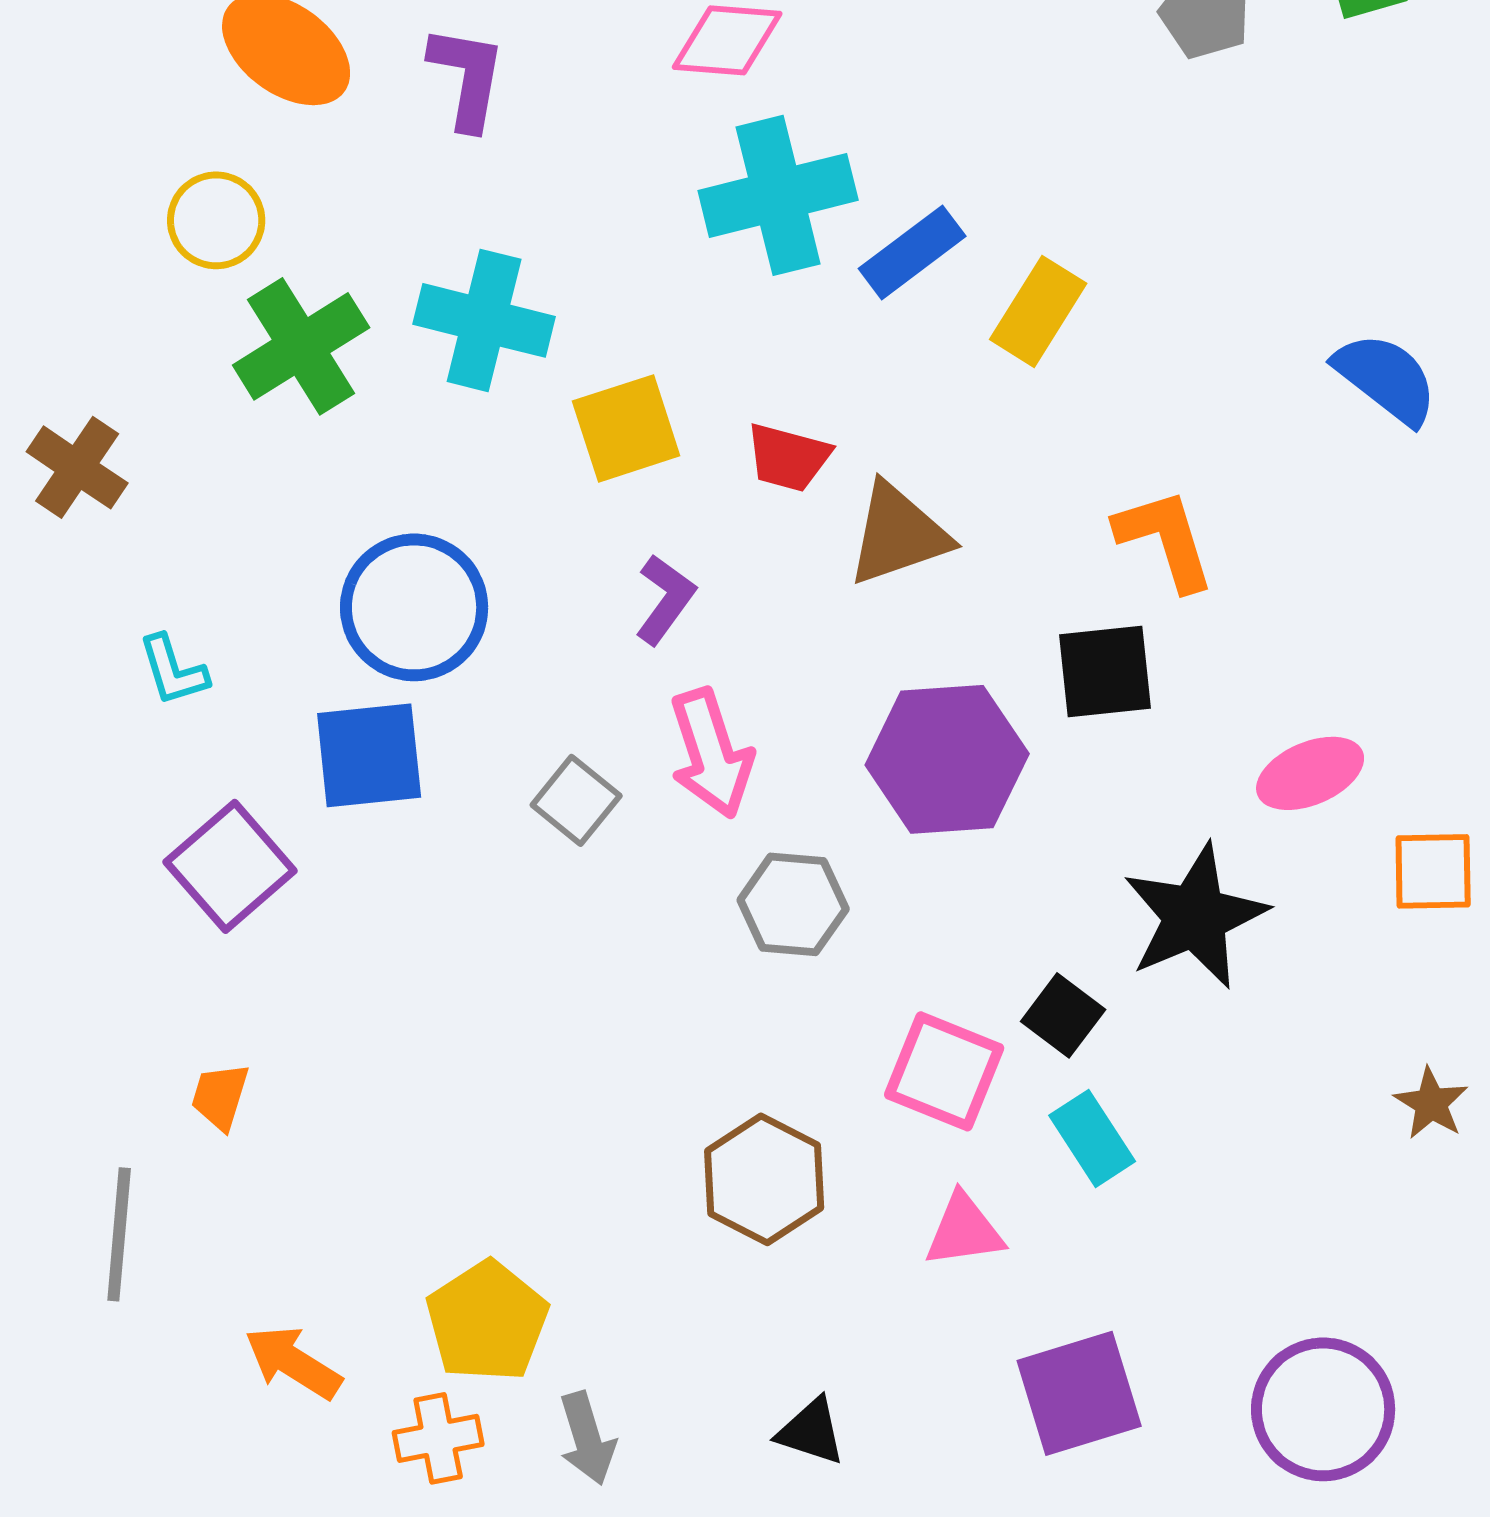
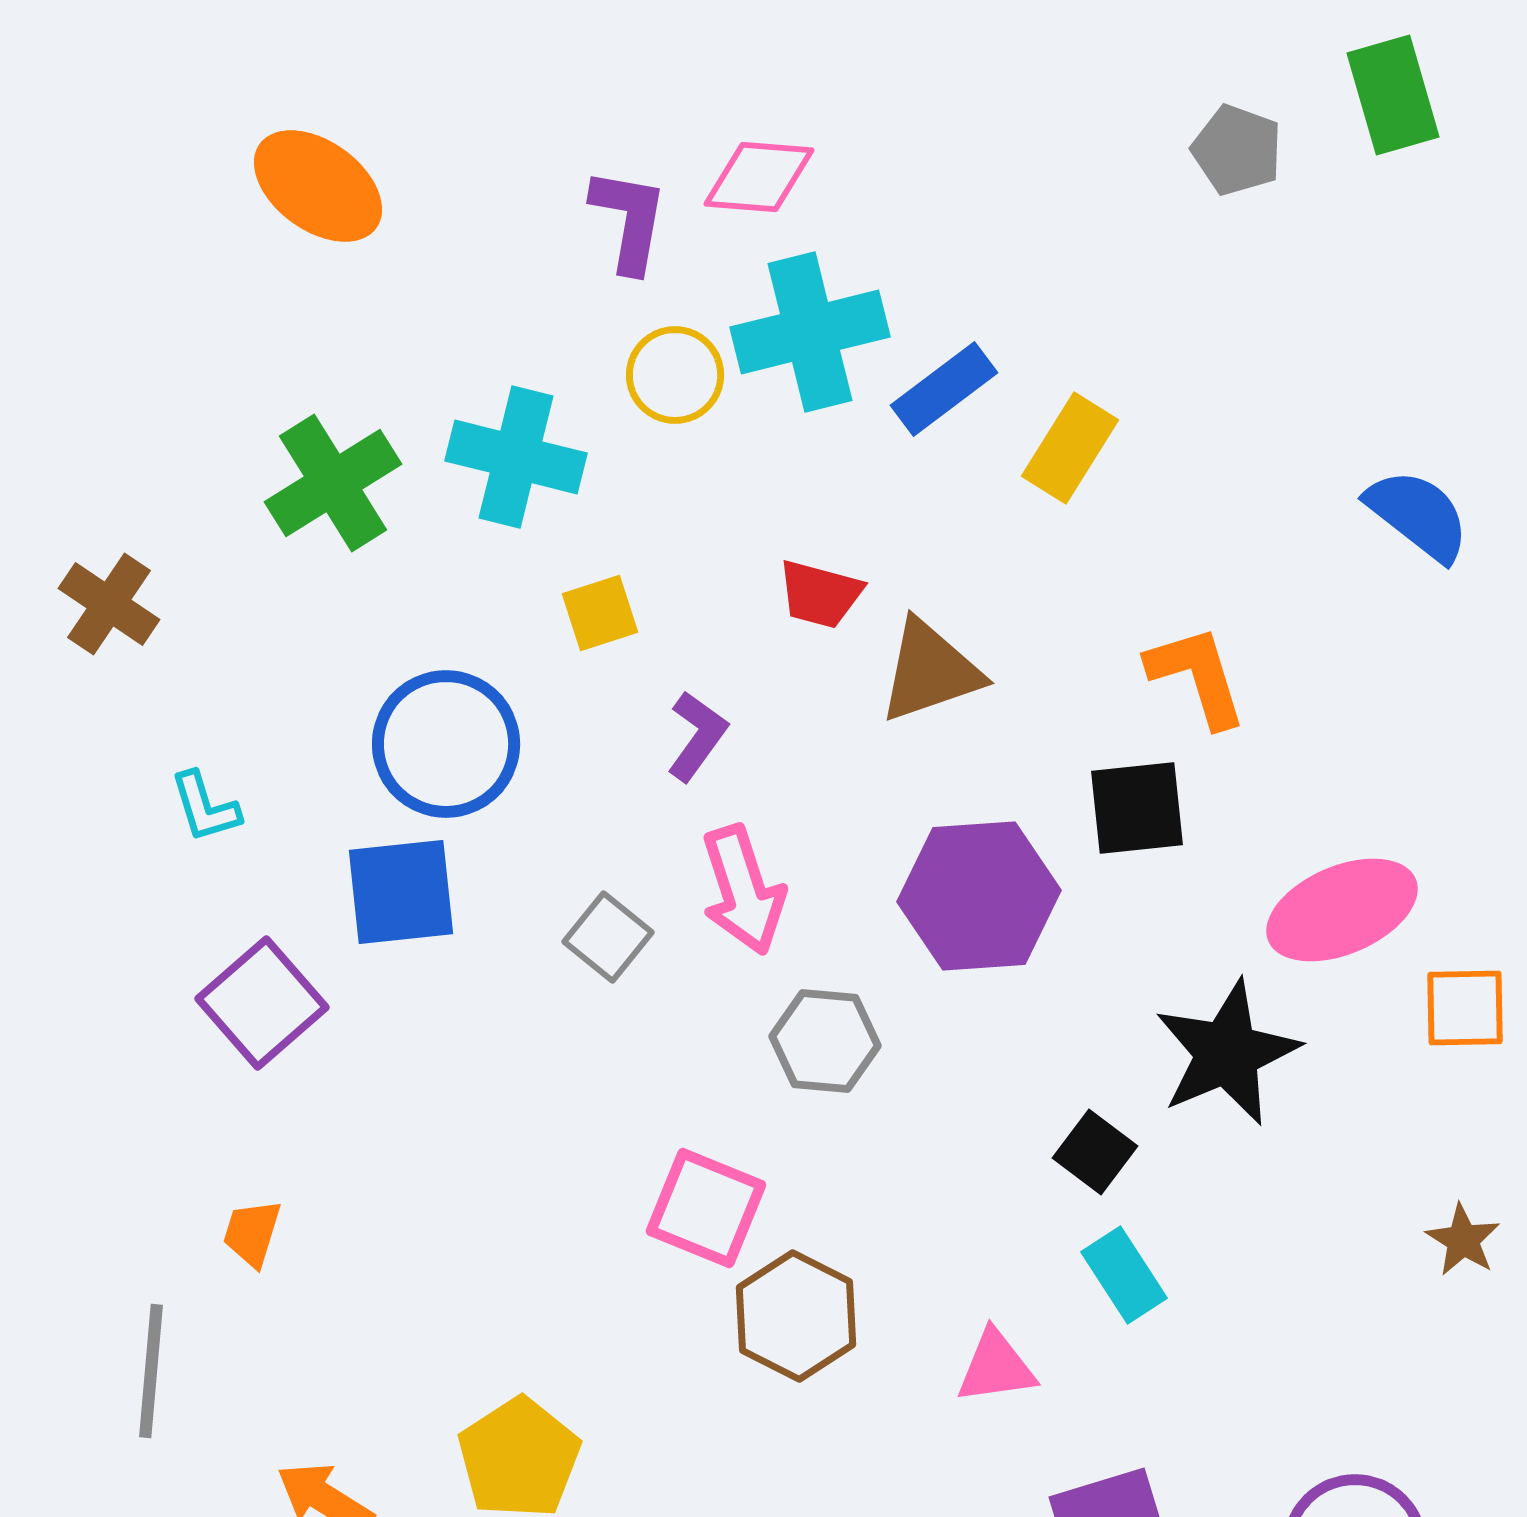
purple L-shape: (467, 77) -> (629, 220), moved
yellow circle: (216, 220) -> (675, 375), moved
yellow square: (626, 428) -> (600, 613), moved, size x0.7
pink ellipse: (1310, 773) -> (1342, 910), size x1.4
pink square: (944, 1071) -> (706, 1208), moved

